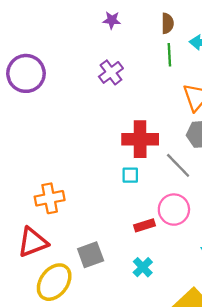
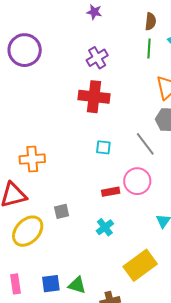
purple star: (112, 20) -> (94, 12), moved
red cross: (140, 139) -> (94, 97), moved
gray square: (91, 255) -> (62, 211), size x0.7

